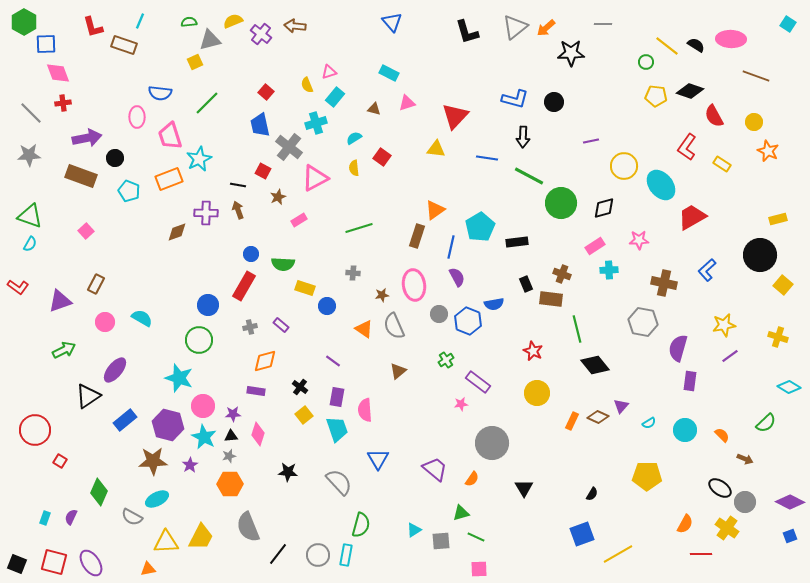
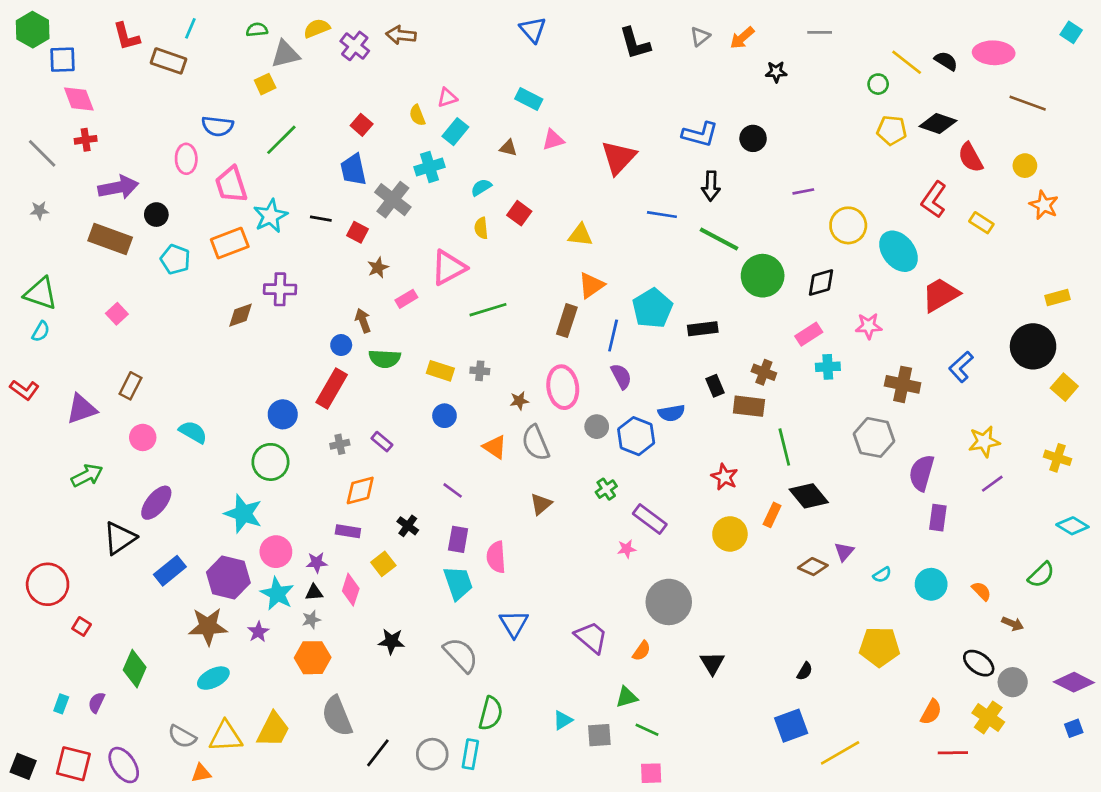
gray triangle: (515, 27) -> (700, 36), size x0.6
black star: (571, 53) -> (776, 72), size x0.6
yellow triangle: (436, 149) -> (580, 235), moved
gray star: (29, 155) -> (39, 210), size x0.6
pink triangle: (315, 178) -> (449, 268), moved
black line: (238, 185) -> (321, 219), moved
brown arrow: (238, 210) -> (363, 321), moved
yellow rectangle: (305, 288) -> (440, 371), moved
yellow square: (304, 415) -> (383, 564), moved
orange rectangle: (572, 421) -> (772, 515), moved
gray semicircle: (132, 517) -> (182, 737), moved

